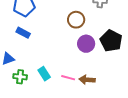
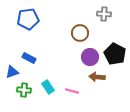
blue rectangle: (23, 33) -> (29, 58), moved
brown arrow: (87, 80) -> (97, 77), moved

